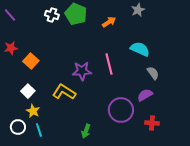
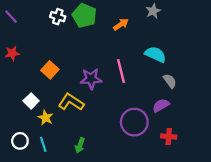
orange square: (31, 61) -> (50, 70), moved
yellow star: (33, 111) -> (46, 118), moved
green arrow: (86, 131) -> (80, 145), moved

